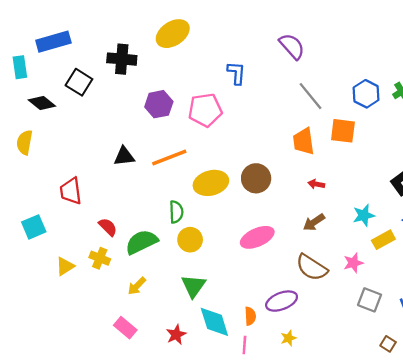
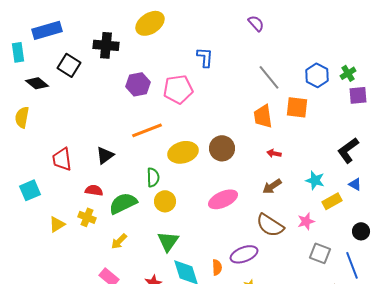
purple semicircle: (292, 46) -> (256, 23), moved, size x0.7
black triangle: (124, 156) -> (105, 155), moved, turned -30
cyan star: (364, 215) -> (315, 180), turned 30
red semicircle: (108, 227) -> (94, 190), turned -36

